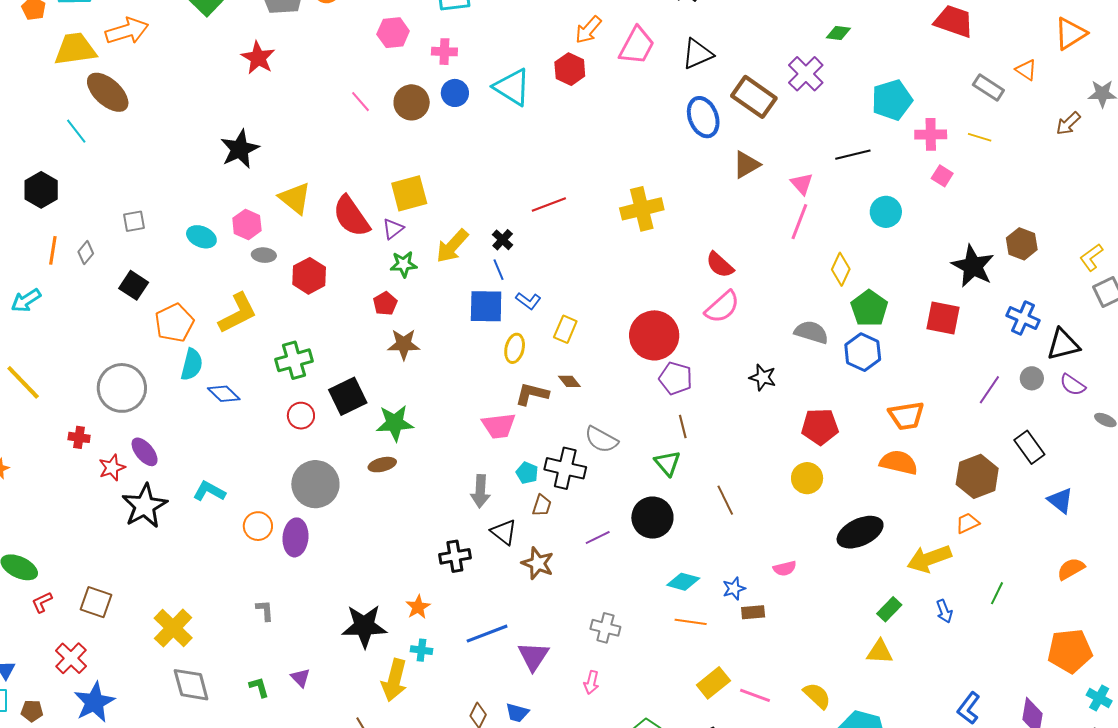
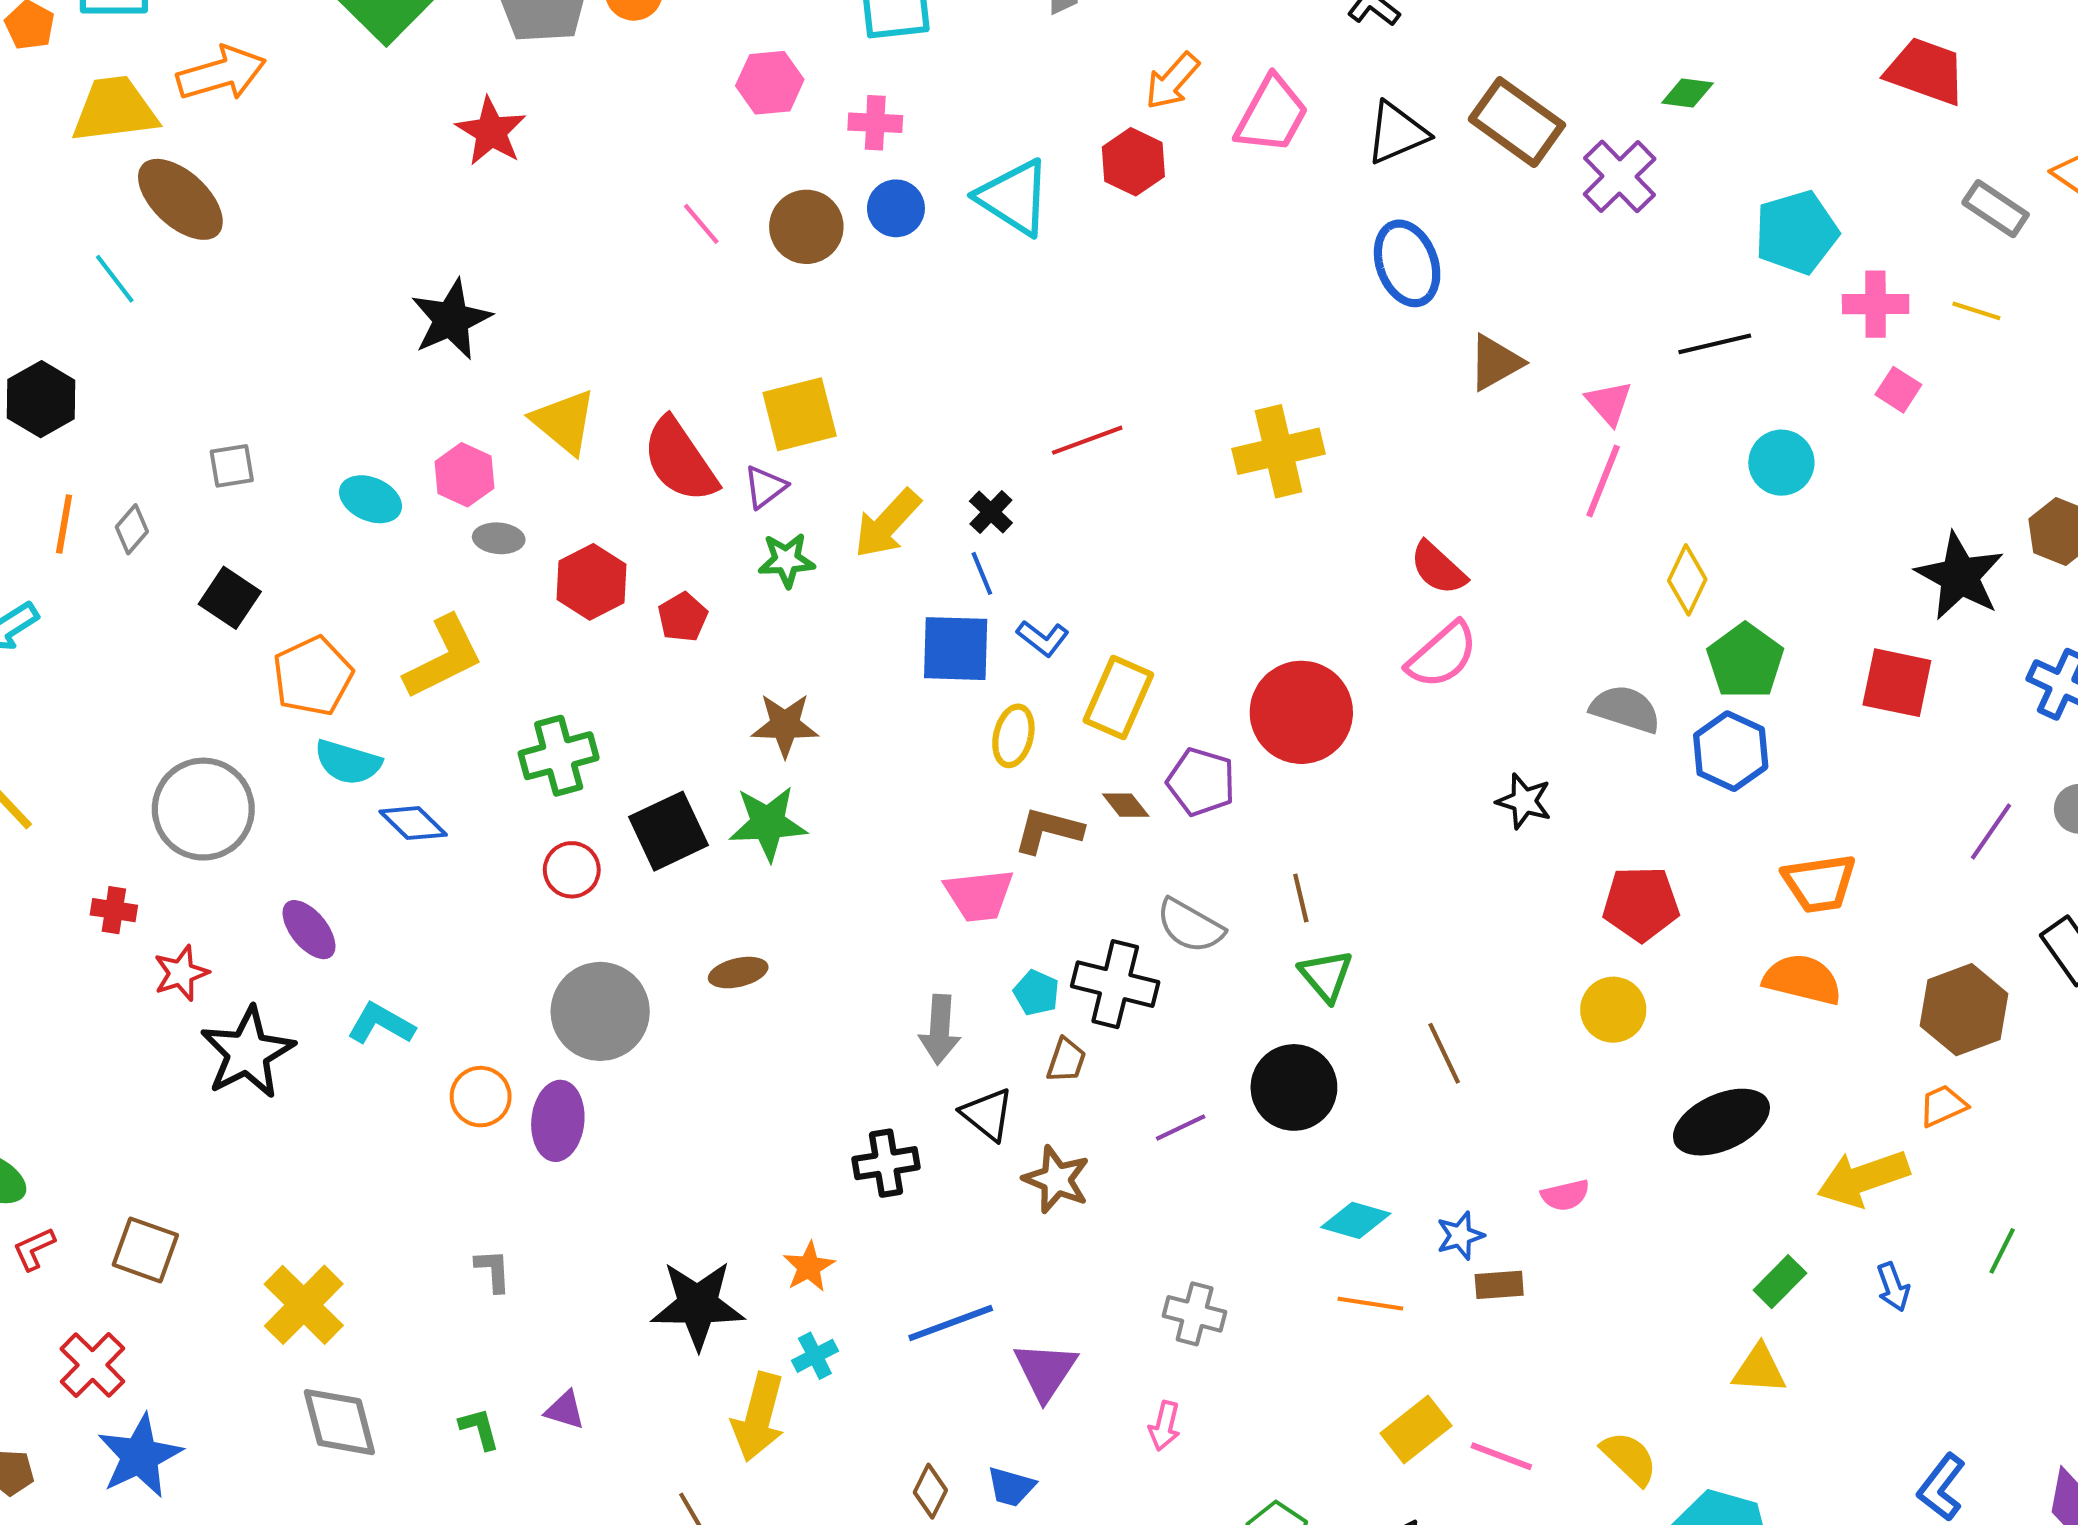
brown rectangle: (754, 97) -> (1517, 122), moved
red pentagon: (385, 304) -> (683, 617), moved
yellow rectangle: (565, 329) -> (1118, 697), size x1.4
cyan semicircle: (192, 365) -> (348, 762), turned 92
purple pentagon: (676, 378) -> (1201, 782), moved
green star: (395, 423) -> (768, 823), moved
brown line: (683, 427) -> (1301, 898), moved
purple ellipse: (145, 452) -> (309, 930), moved
cyan cross: (421, 650) -> (815, 1356), turned -35
purple triangle: (300, 678) -> (565, 1410), turned -30

